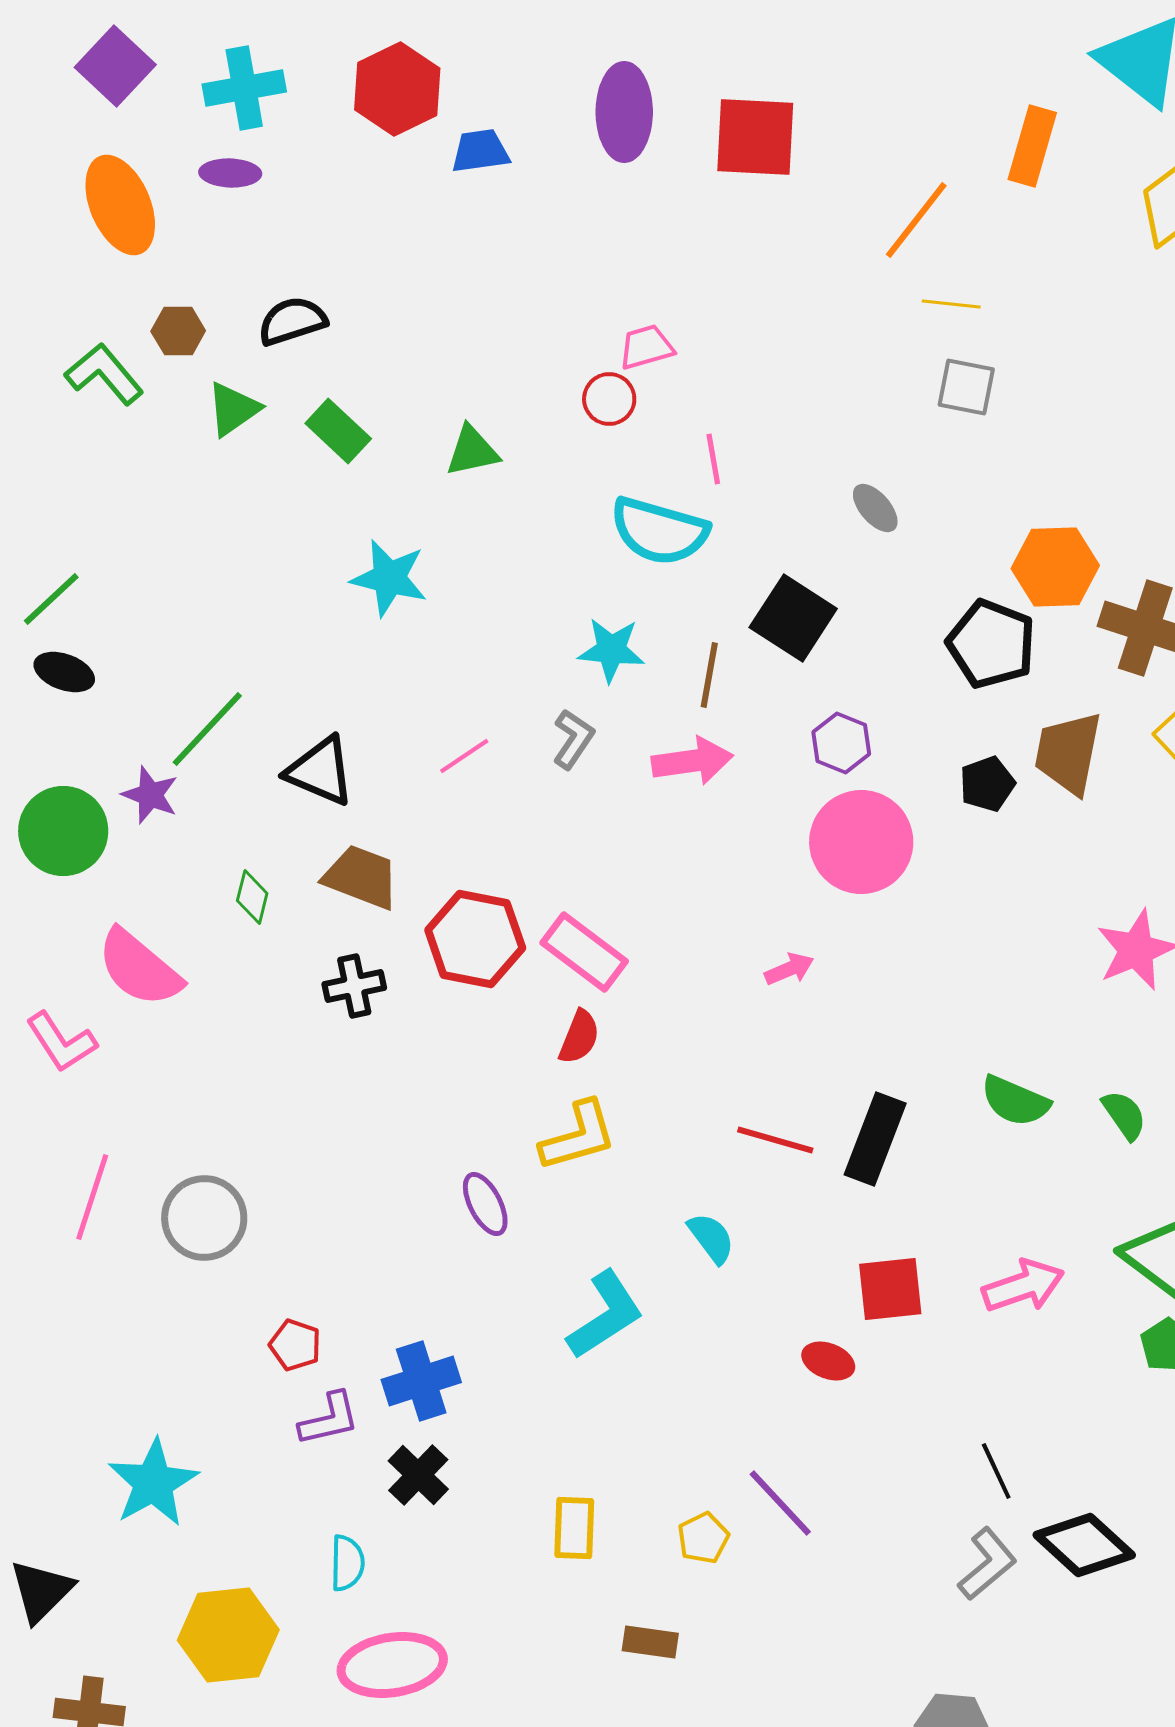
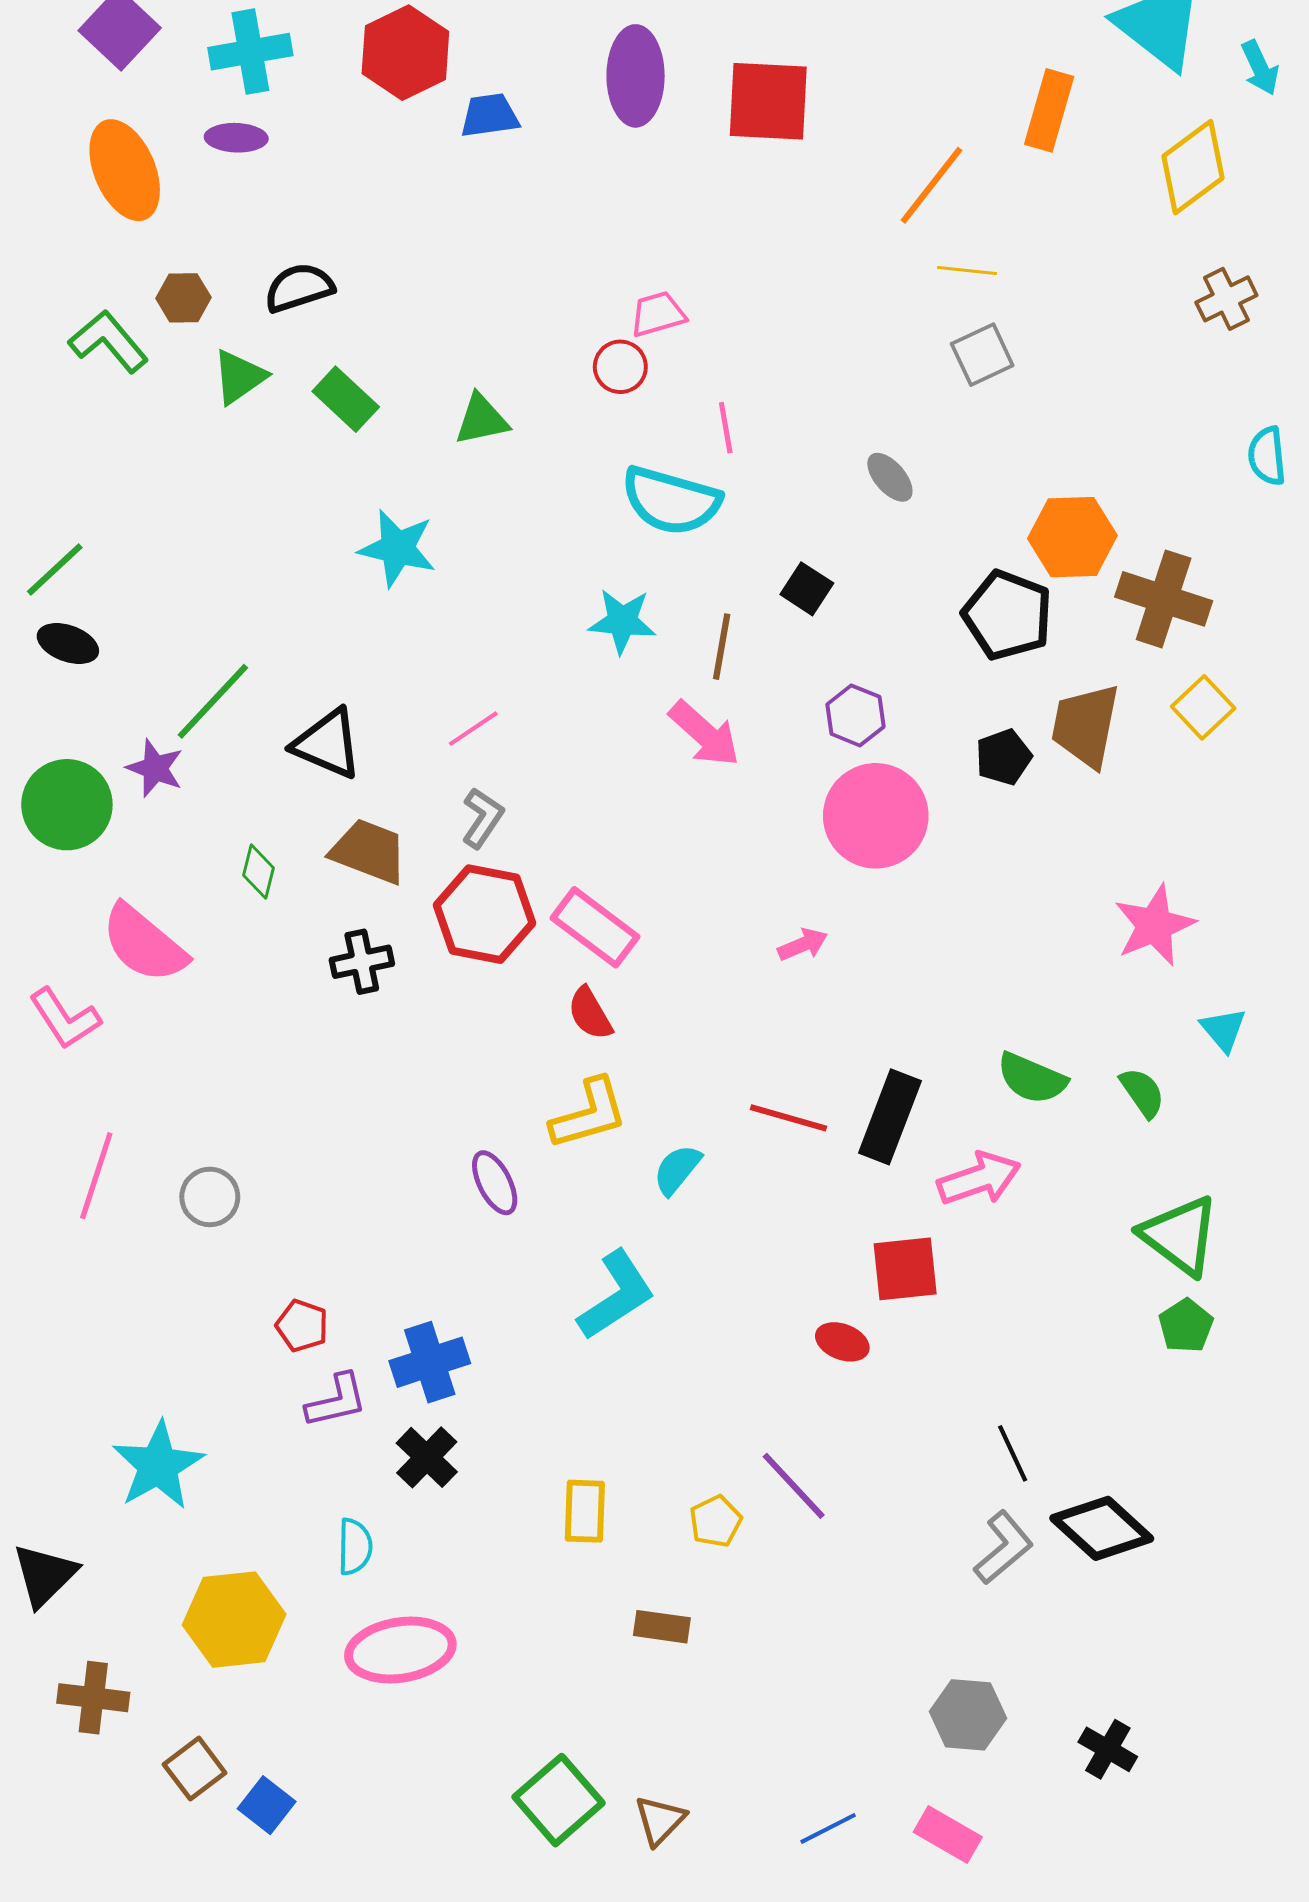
gray square: (966, 387) -> (982, 355), turned -36
black square: (793, 618) -> (807, 589), size x0.6
gray L-shape: (573, 739) -> (482, 818), moved
pink arrow: (692, 761) -> (704, 734), turned 50
red semicircle: (579, 1037) -> (590, 1013), turned 128
gray circle: (204, 1218) -> (210, 1197), size x0.7
cyan semicircle: (711, 1238) -> (677, 1170), moved, turned -104
pink arrow: (1023, 1286) -> (979, 1179), moved

